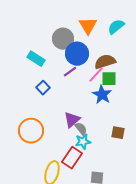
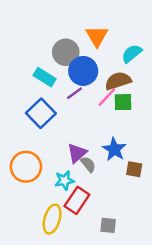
cyan semicircle: (116, 27) -> (132, 54), moved
cyan rectangle: (36, 59) -> (45, 77), moved
blue square: (43, 88) -> (41, 113), size x1.6
blue star: (102, 95) -> (114, 149), moved
cyan star: (83, 142) -> (65, 180), moved

